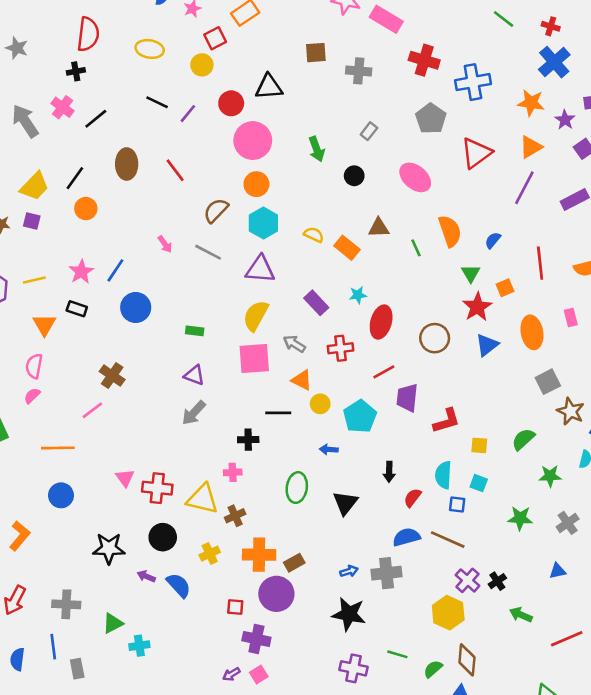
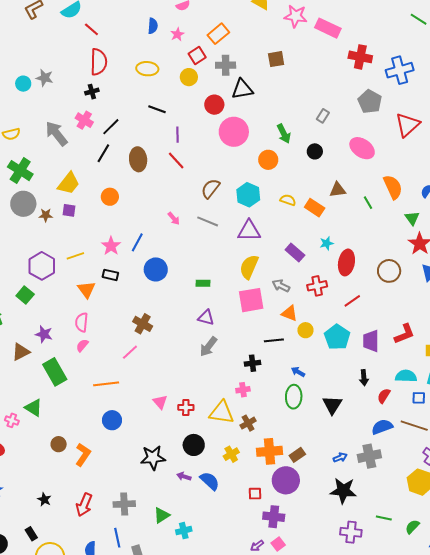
gray cross: (359, 71) -> (226, 65), moved
purple line: (188, 114) -> (178, 135), moved, turned -35
black line: (75, 178) -> (103, 153), moved
orange circle: (256, 184) -> (268, 160), moved
purple trapezoid: (407, 398) -> (371, 341), moved
blue arrow: (329, 449) -> (298, 372), moved, turned 32
cyan semicircle: (443, 475) -> (406, 376), turned 95
red cross: (157, 488) -> (186, 407), size x0.7

